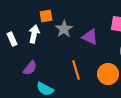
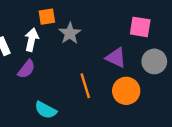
purple triangle: (90, 37) -> (116, 58), moved
purple semicircle: (30, 68) -> (26, 69), moved

